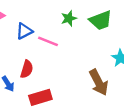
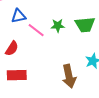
green star: (69, 18) -> (58, 26), moved

